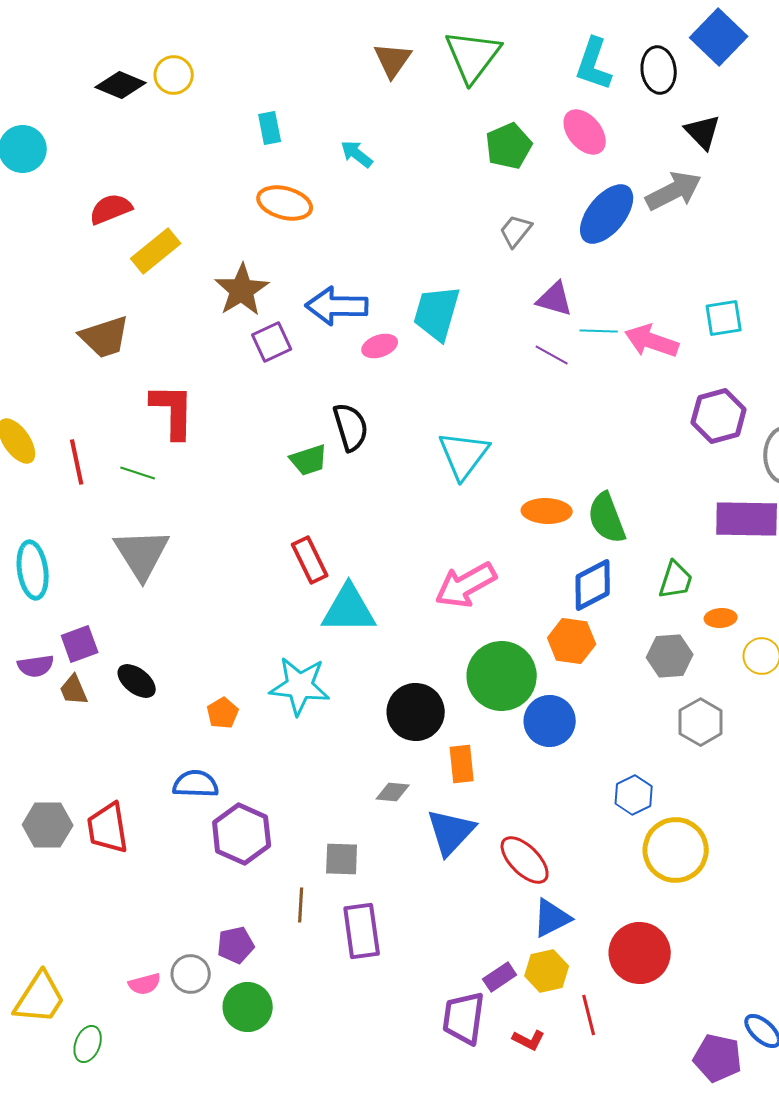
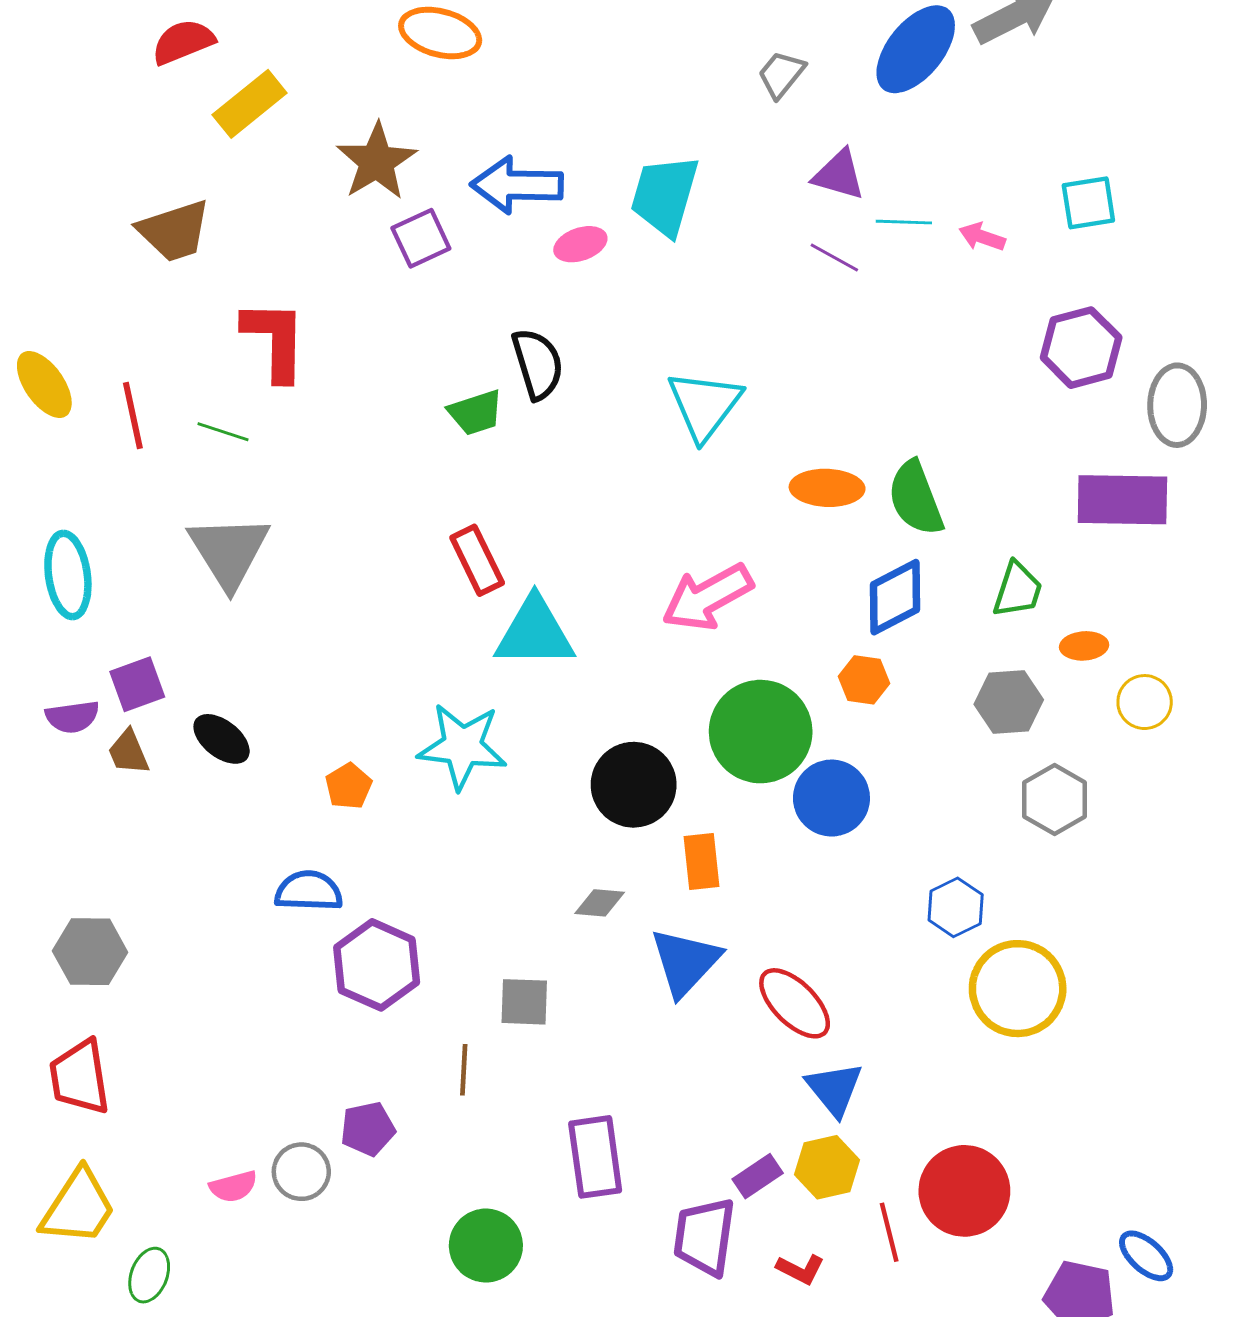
pink arrow: (652, 341) -> (982, 237), size x0.6
orange hexagon: (572, 641) -> (864, 680), size x0.7
red trapezoid: (108, 828) -> (80, 1077), moved
blue triangle: (552, 918) -> (834, 1089), turned -42
purple rectangle: (362, 931) -> (595, 1157), moved
red circle: (640, 953) -> (964, 1191), moved
green circle: (248, 1007) -> (486, 1246), moved

